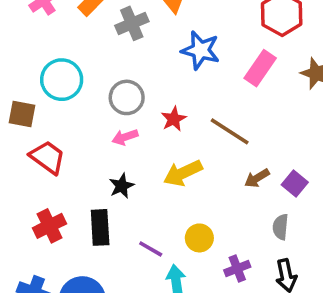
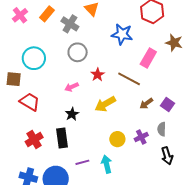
gray cross: (132, 23) -> (70, 24), turned -30
blue star: (200, 50) -> (122, 34), moved
pink rectangle: (260, 68) -> (148, 58), moved
gray circle: (127, 97) -> (78, 52), moved
purple line: (151, 249) -> (82, 162), moved, turned -40
purple cross: (237, 268) -> (141, 137), moved

